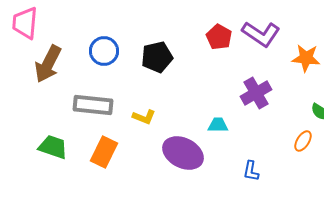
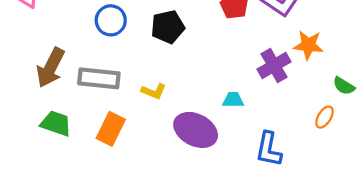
orange star: (306, 58) -> (308, 45), moved
brown arrow: (48, 64) -> (51, 68), moved
blue L-shape: (251, 171) -> (269, 149), size x1.6

